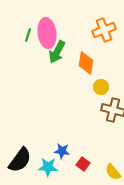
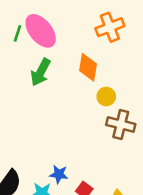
pink ellipse: (47, 33) -> (41, 31), turned -32
green arrow: (57, 52) -> (41, 72), moved

